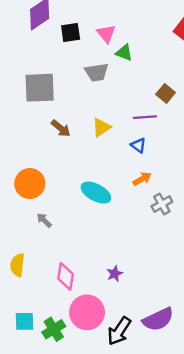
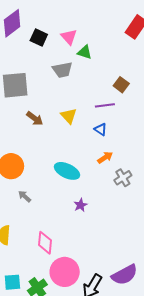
black square: (71, 32) -> (39, 38), turned 36
yellow triangle: (101, 127) -> (69, 116), turned -36
purple star: (115, 274) -> (81, 205), moved

